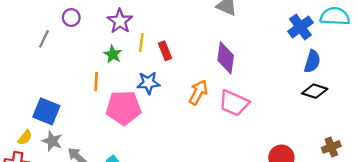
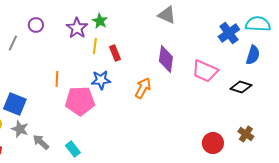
green star: (113, 54) -> (100, 21), moved
blue semicircle: (312, 61) -> (253, 55), moved
pink trapezoid: (234, 103) -> (205, 71), moved
brown cross: (331, 147) -> (246, 134), moved, turned -35

